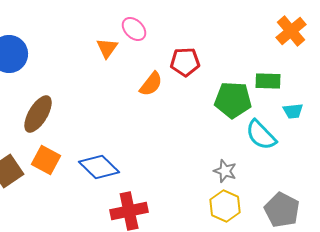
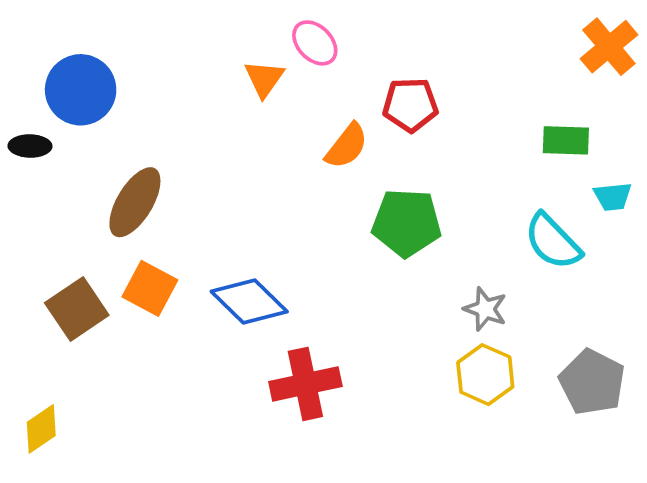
green pentagon: (233, 100) -> (407, 223), moved

